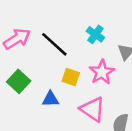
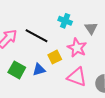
yellow square: (71, 77) -> (55, 57), turned -32
blue triangle: (50, 99) -> (39, 70), moved

